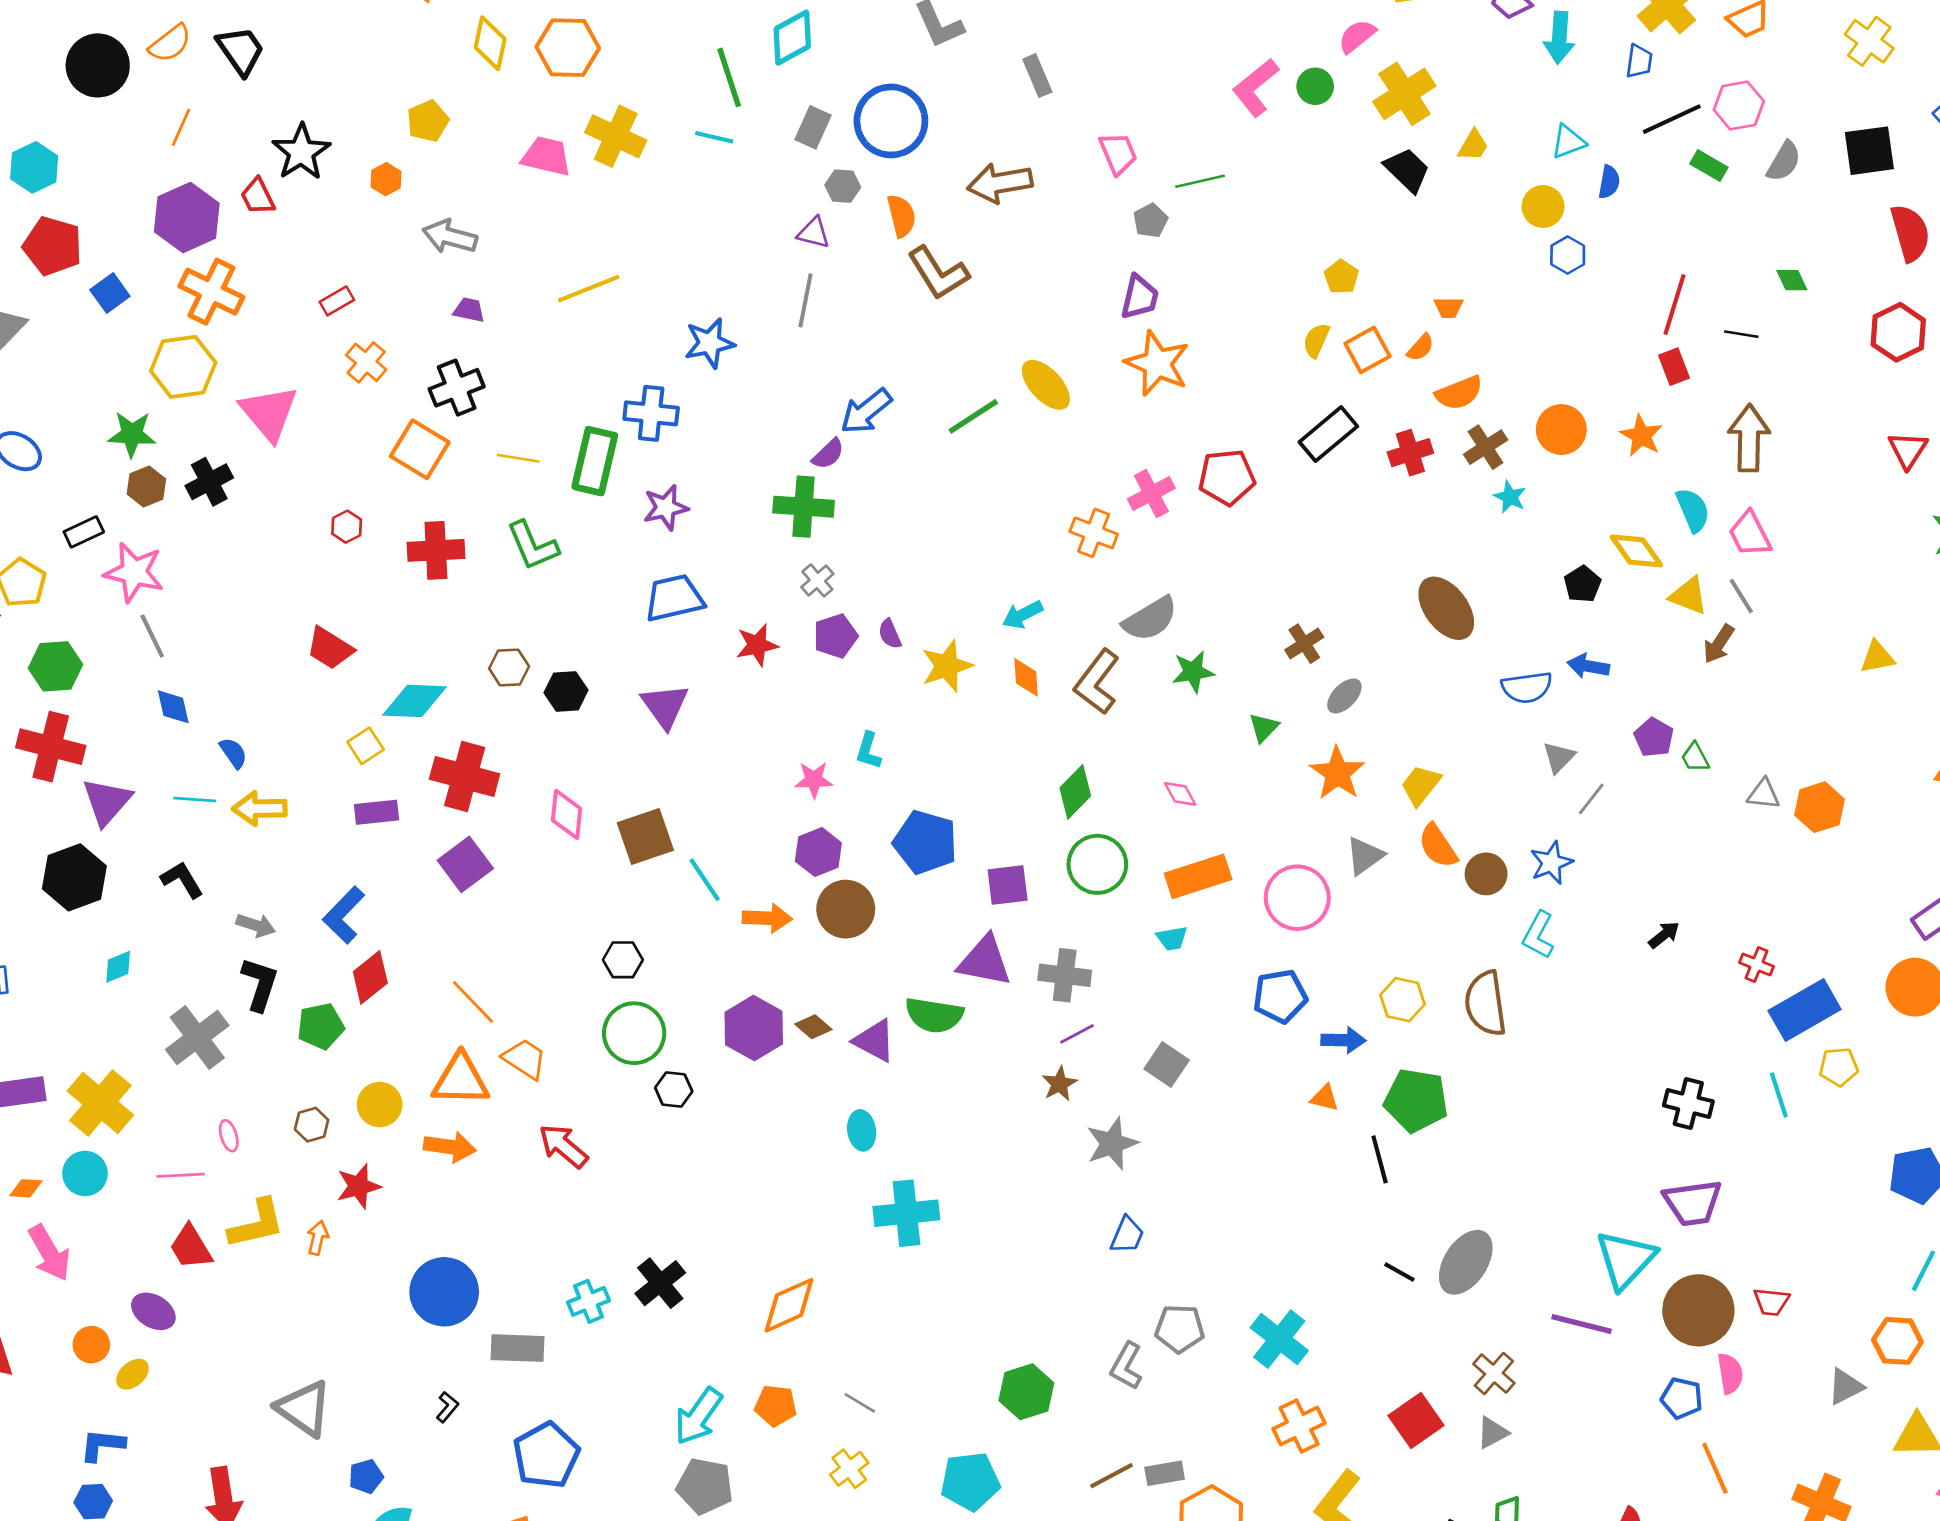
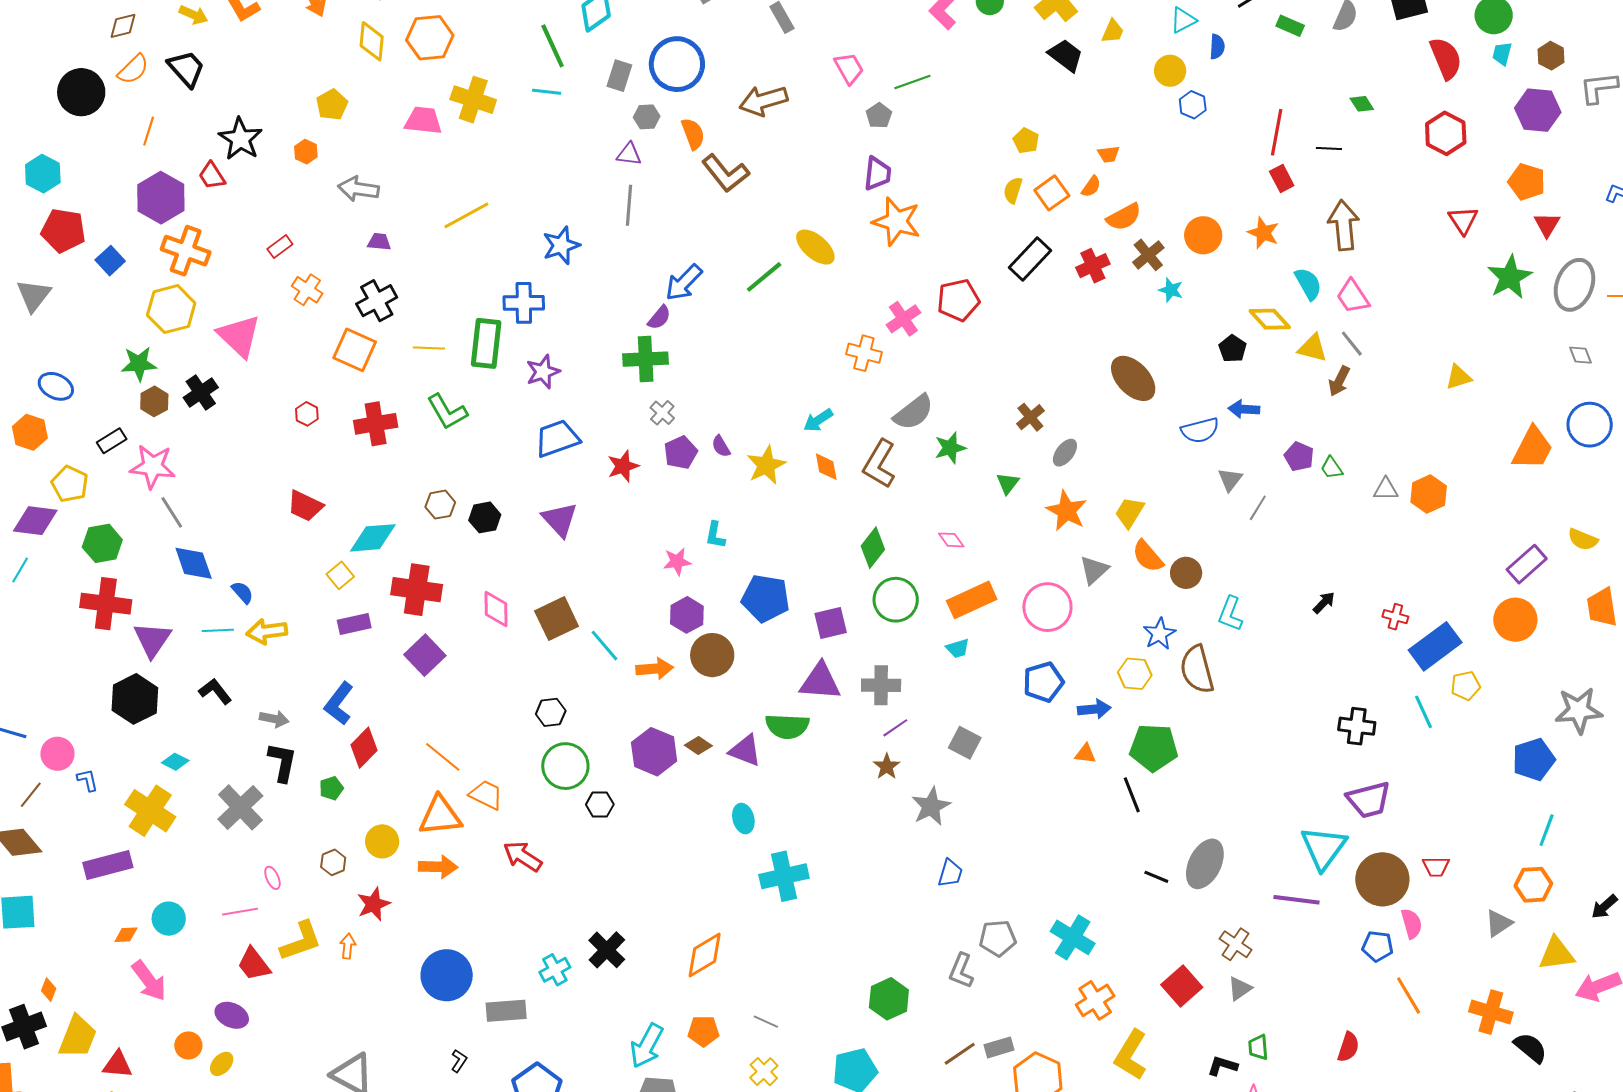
blue diamond: (173, 707) -> (194, 563), size x1.4
blue star: (1551, 863) -> (1159, 634), moved
cyan diamond: (118, 967) -> (175, 762), turned 56
green pentagon: (321, 1026) -> (331, 788), size x0.7
yellow cross: (100, 1103) -> (150, 811), moved

